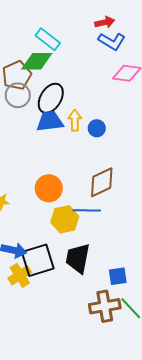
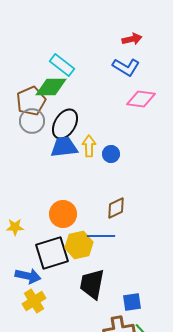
red arrow: (105, 22) -> (132, 39), moved
brown diamond: (102, 182) -> (116, 208), size x0.7
black square: (38, 260) -> (52, 253), moved

